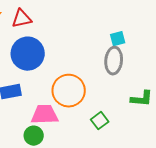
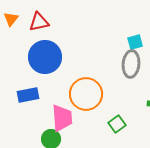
pink trapezoid: (45, 115) -> (62, 118), turned 88

